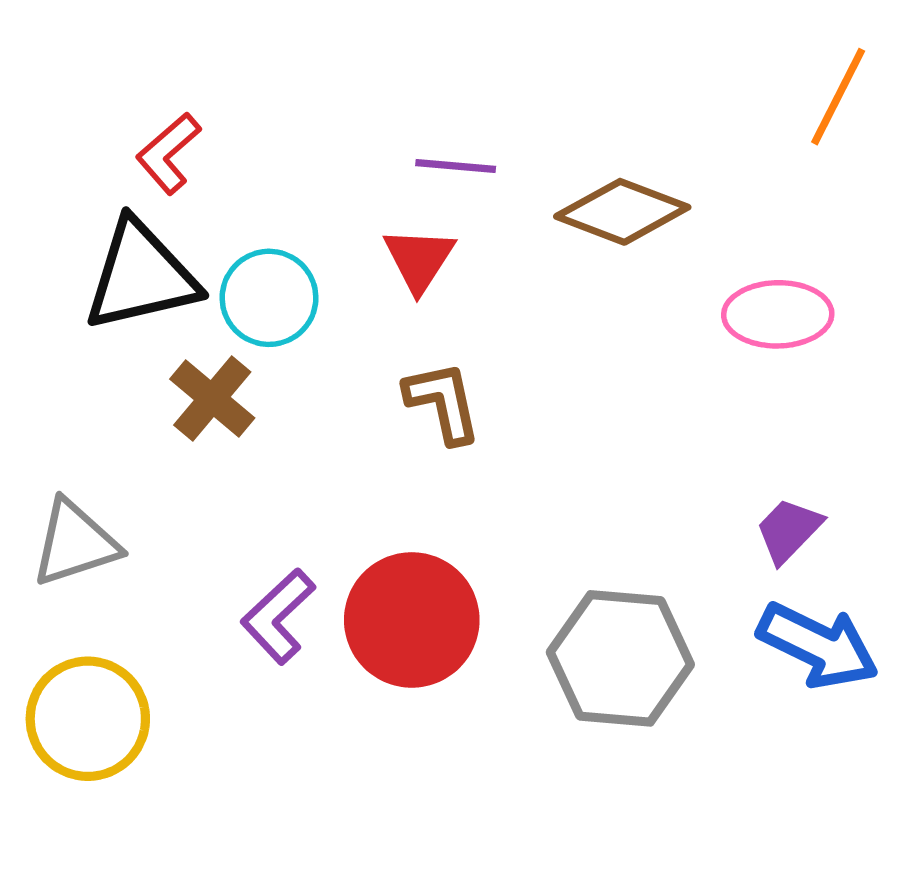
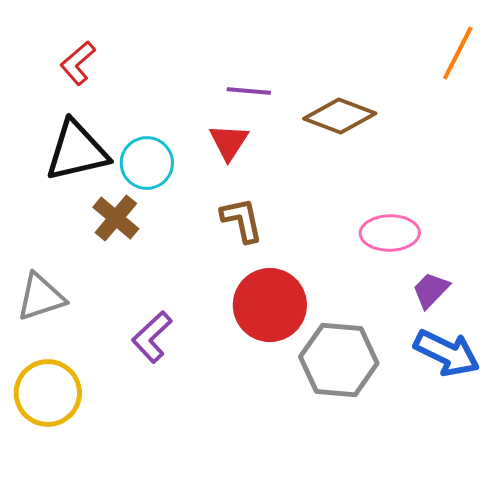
red L-shape: (168, 153) -> (78, 63), moved
pink ellipse: (778, 314) -> (390, 233), moved
red circle: (412, 620) -> (270, 305), moved

